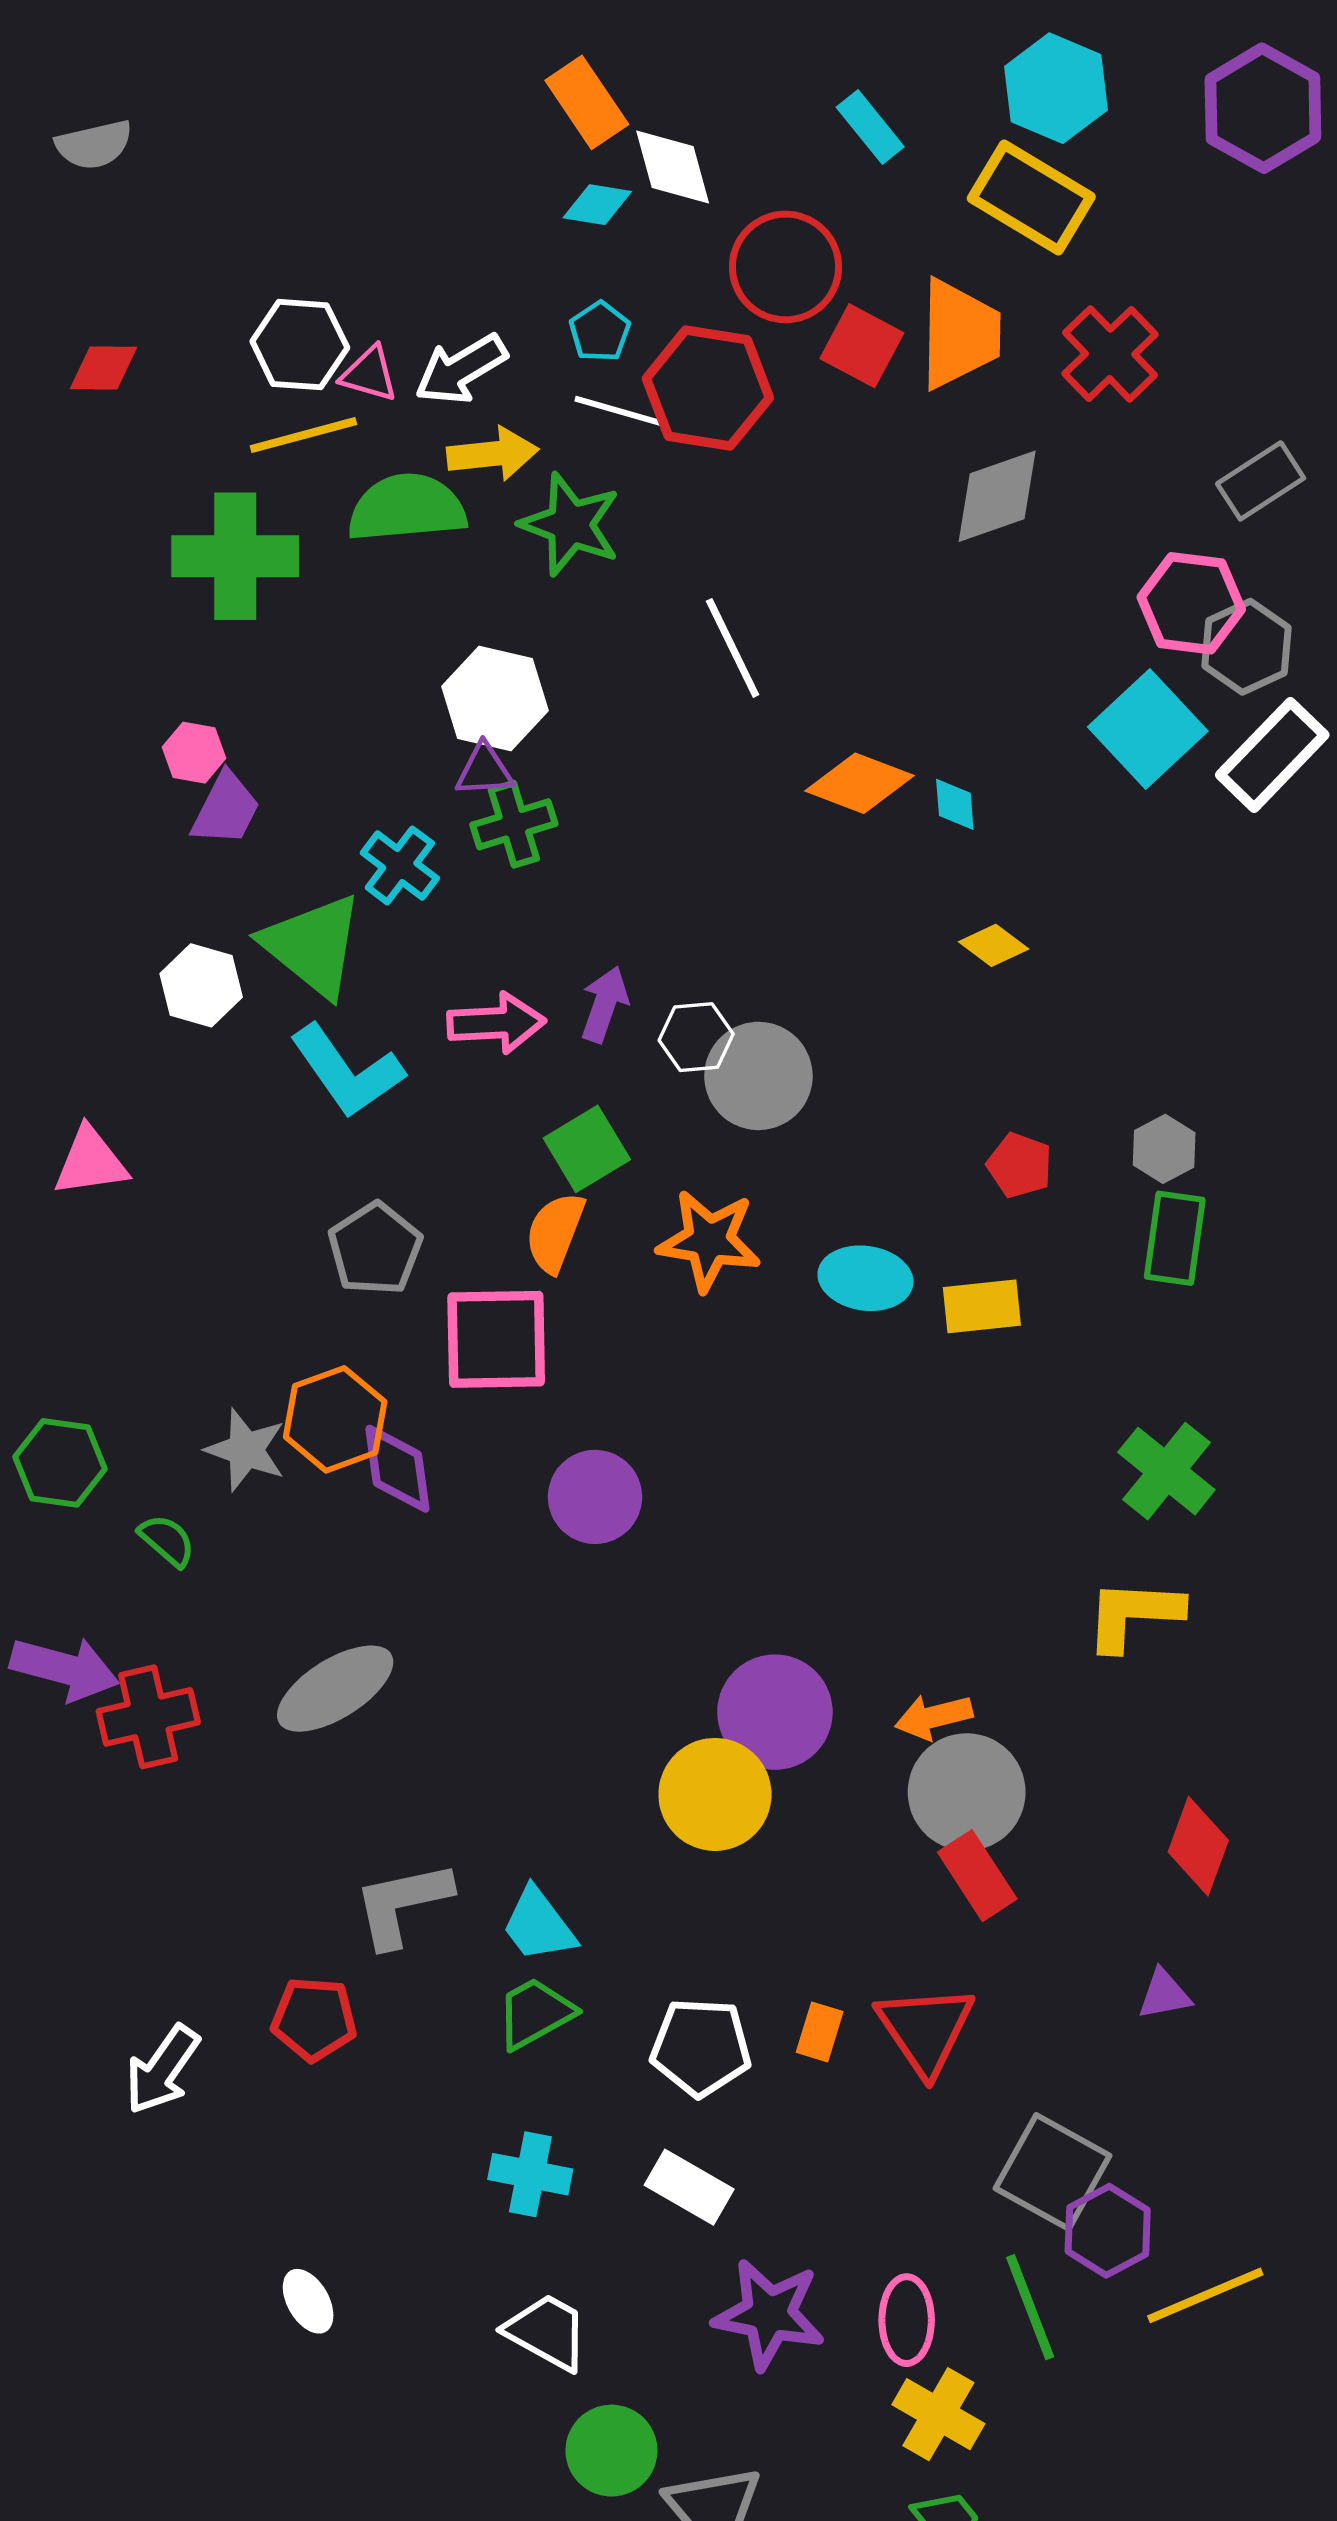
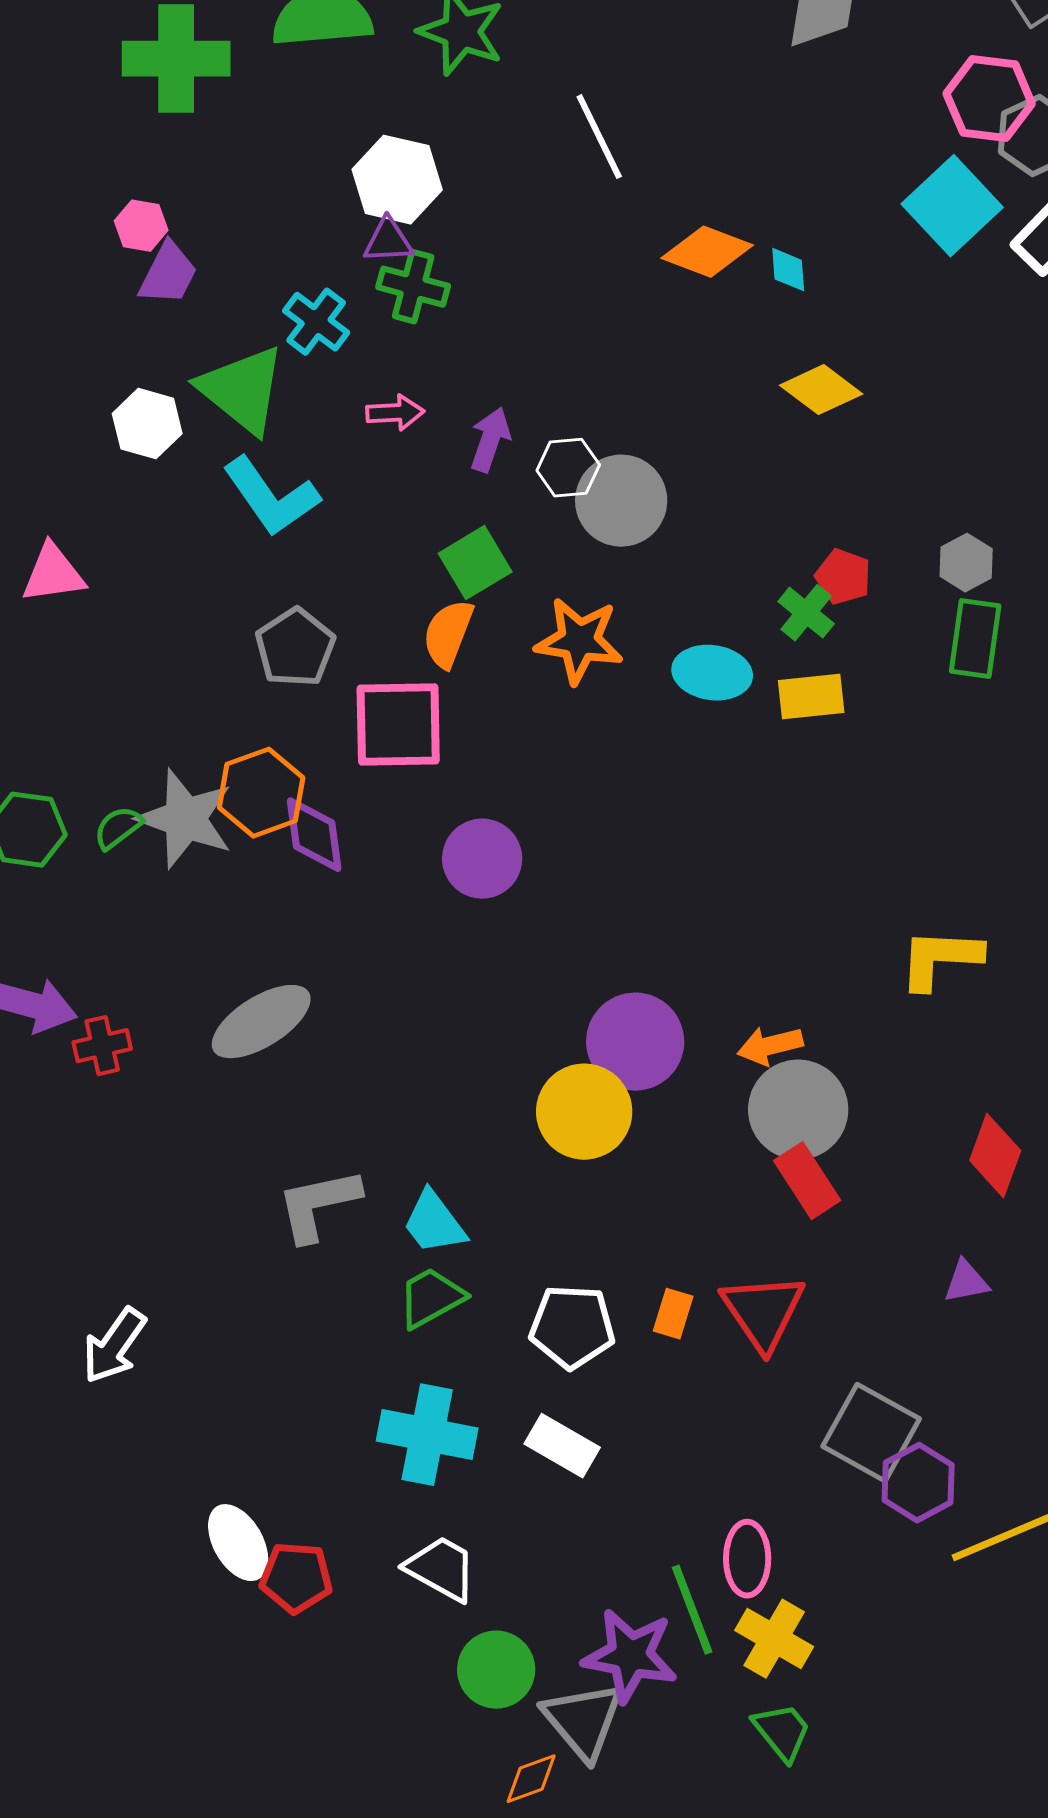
green cross: (514, 824) -> (413, 287), turned 32
yellow diamond: (994, 945) -> (821, 390), size x1.4
pink arrow: (496, 1023) -> (395, 413), moved, size x0.7
gray star: (246, 1450) -> (185, 819), size x1.4
green cross: (1166, 1471) -> (806, 613), moved, size x0.7
green semicircle: (167, 1540) -> (118, 828), moved, turned -78
red cross: (148, 1717) -> (102, 1046), size x0.7
red pentagon: (314, 2019) -> (296, 1578), moved
cyan cross: (530, 2174) -> (427, 1435), size x1.4
white ellipse: (308, 2301) -> (238, 1543), size x1.4
green line: (1030, 2307) -> (692, 1610), moved
purple star: (769, 2314) -> (630, 1656), moved

